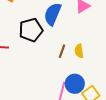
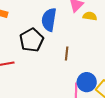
yellow semicircle: (79, 51) -> (90, 16), moved, turned 120

